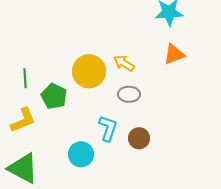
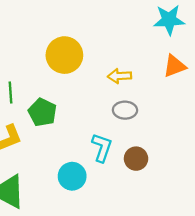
yellow arrow: (124, 63) -> (119, 76), turned -35
yellow circle: (89, 71) -> (64, 55), moved

